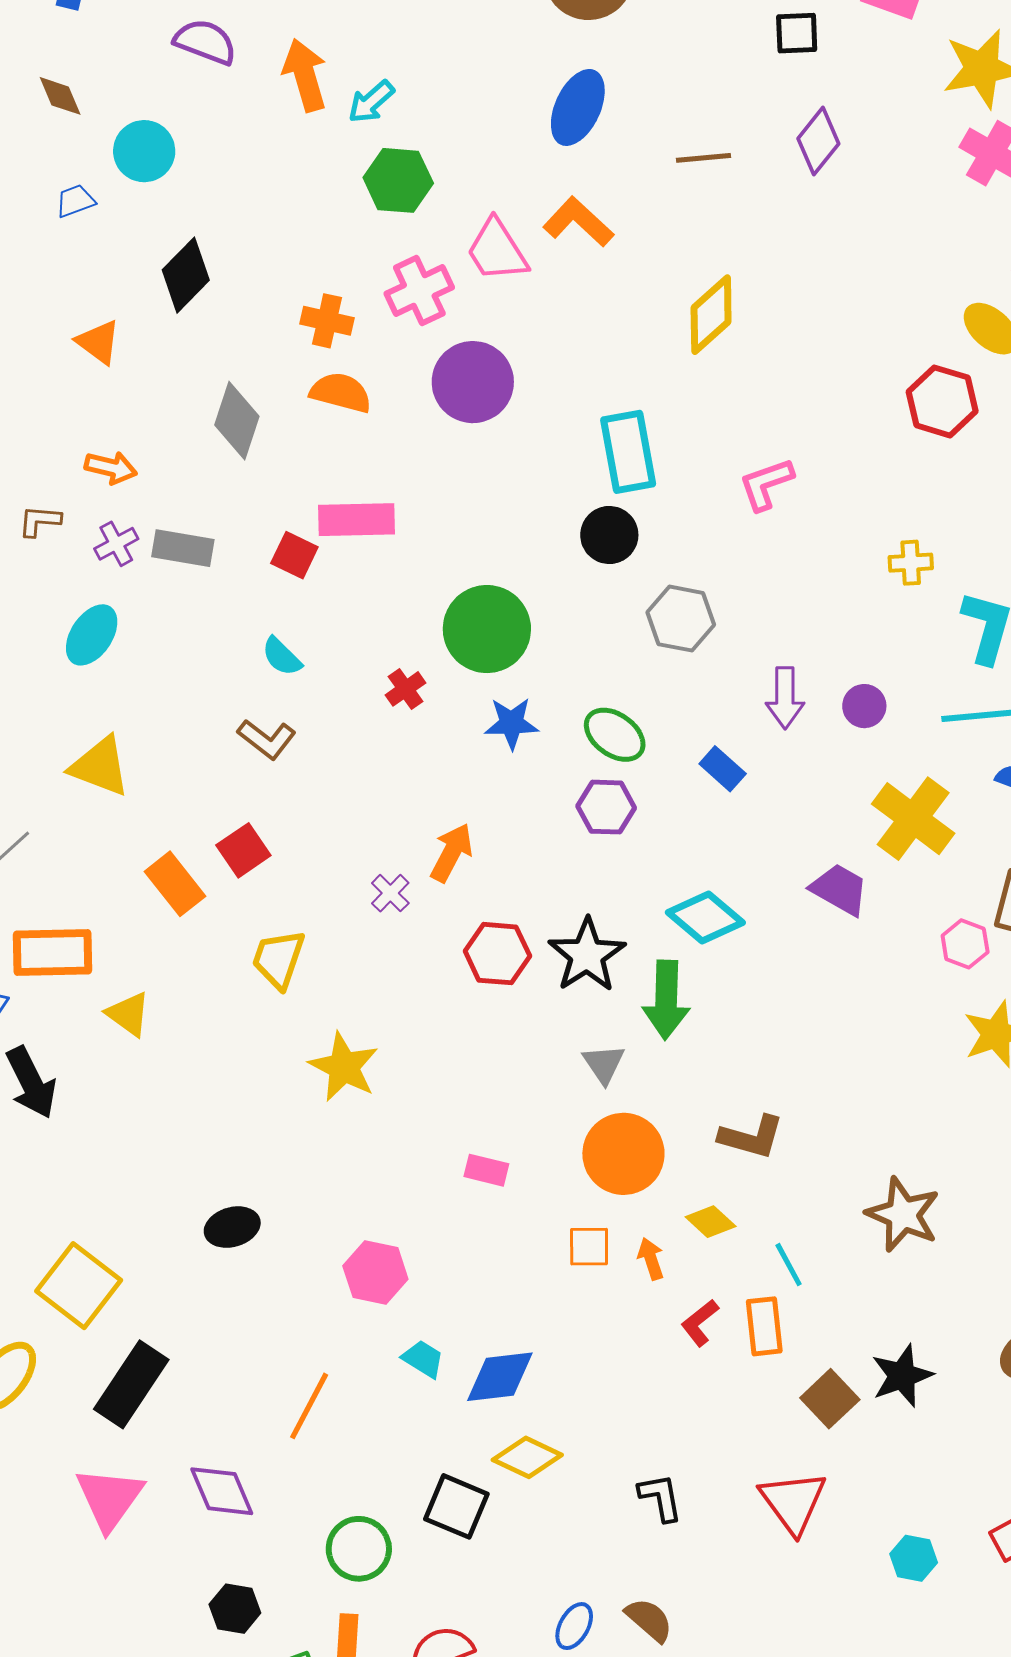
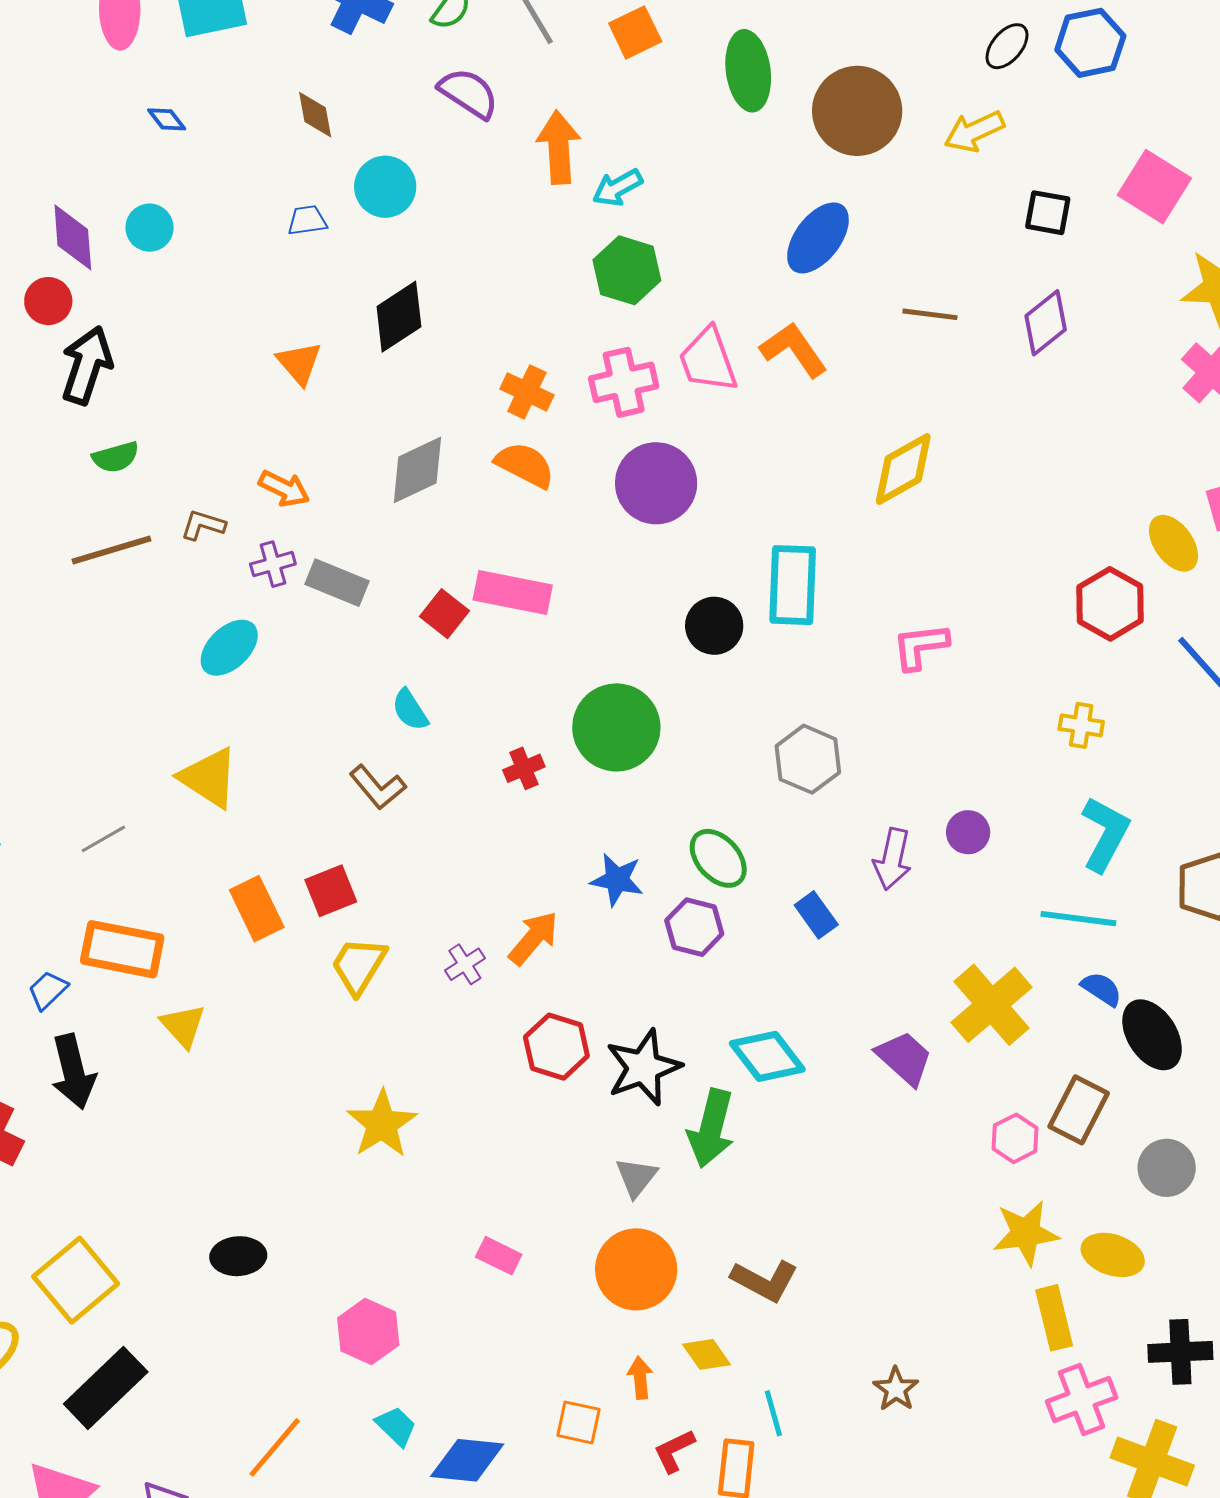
gray diamond: (237, 421) -> (417, 470), turned 34
black circle: (609, 535) -> (714, 626), moved
yellow cross: (911, 563) -> (1081, 725), moved
purple circle: (864, 706) -> (968, 832), moved
blue star: (511, 723) -> (617, 880), moved
yellow trapezoid: (278, 959) -> (359, 965), moved
brown star: (903, 1214) -> (896, 1389), size x0.6
orange square: (589, 1247) -> (579, 1422), moved

